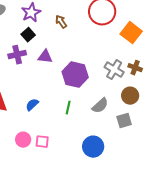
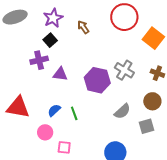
purple triangle: (45, 57) -> (60, 74), moved
gray cross: (114, 70) -> (124, 70), moved
green line: (68, 108) -> (74, 113), moved, turned -32
pink circle: (23, 140) -> (45, 132), moved

